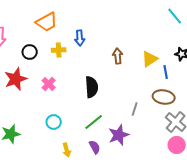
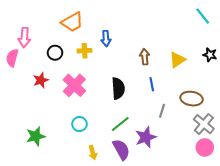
blue line: (166, 72) -> (152, 84), moved
red star: (16, 79) -> (41, 80), size x0.7
pink cross: (49, 84) -> (74, 85), size x1.6
purple semicircle: (95, 147) -> (121, 150), size x1.5

